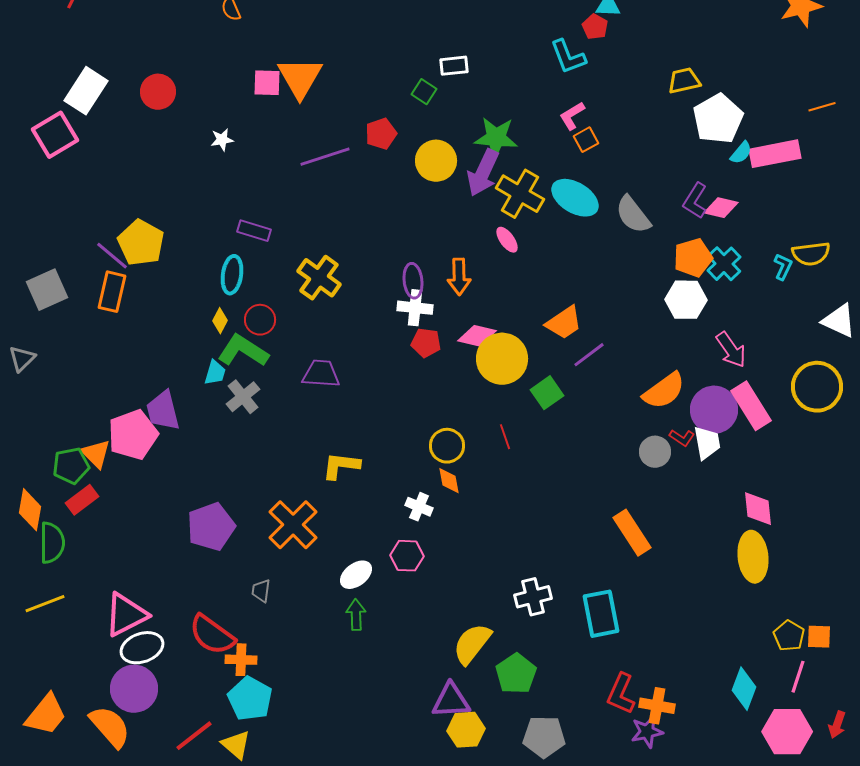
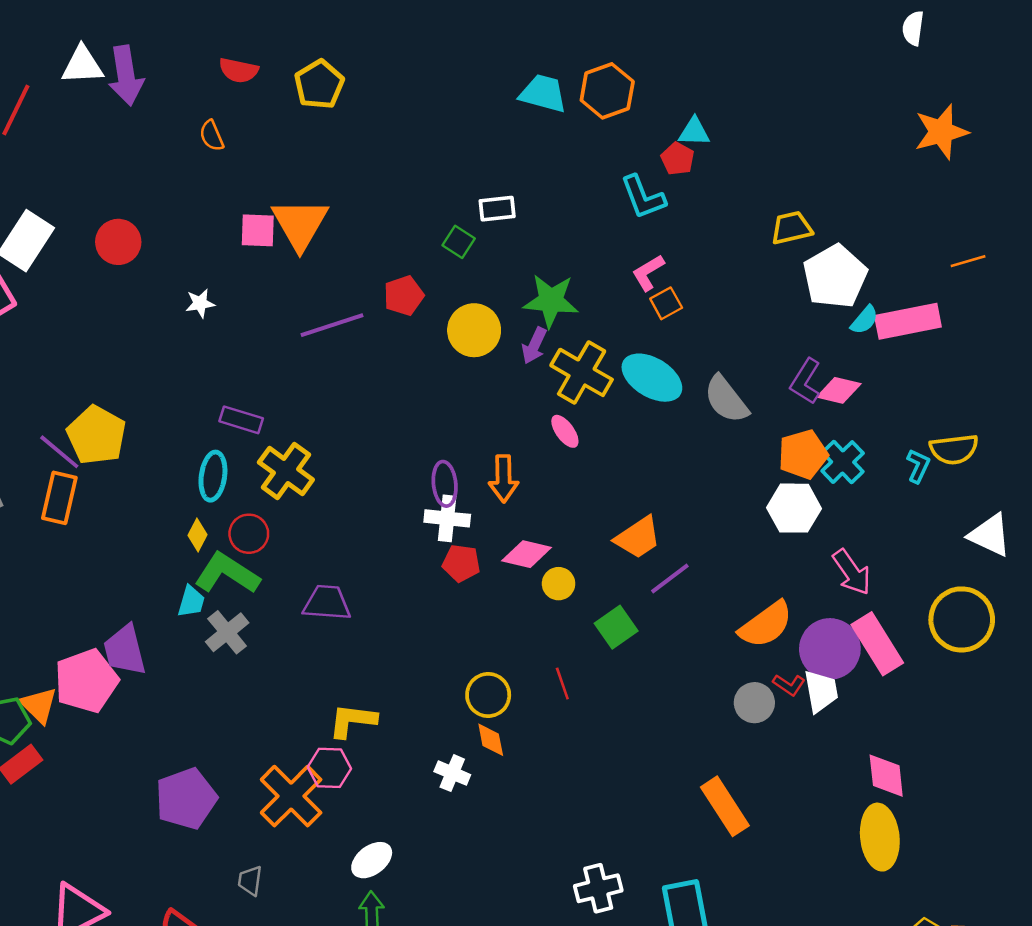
purple arrow: (483, 173) -> (534, 346), size x0.6
yellow cross: (319, 278) -> (286, 471), moved
yellow circle: (502, 359) -> (559, 584), size x0.5
pink hexagon: (407, 556) -> (329, 768), moved

